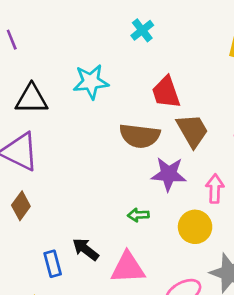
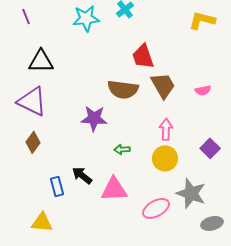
cyan star: (91, 82) -> (86, 18), moved
purple star: (169, 174) -> (94, 118), moved
pink arrow: (215, 189) -> (166, 129), moved

